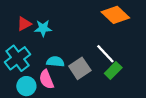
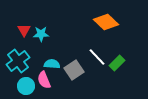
red triangle: (24, 24) -> (24, 30), turned -32
green rectangle: (113, 70) -> (117, 63), moved

